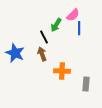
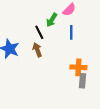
blue line: (79, 28) -> (71, 32), moved
orange cross: (62, 71) -> (78, 67), moved

